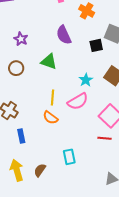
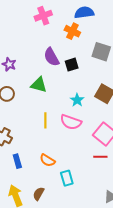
black square: (96, 45) -> (72, 65), moved
pink semicircle: (78, 101) -> (71, 122), turned 55
orange semicircle: (50, 118) -> (47, 160), moved

